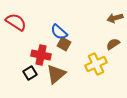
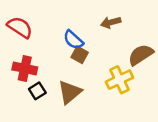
brown arrow: (115, 18) -> (111, 22), moved
brown semicircle: (113, 44) -> (141, 55), size x1.5
red cross: (41, 55) -> (25, 68), moved

